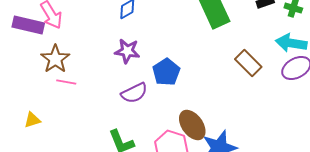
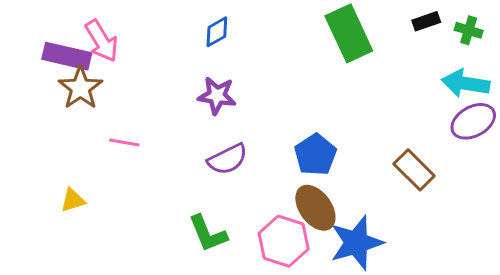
brown star: (55, 59) -> (80, 88), moved
brown rectangle: (248, 63) -> (414, 170), moved
blue pentagon: (166, 72) -> (315, 155), moved

